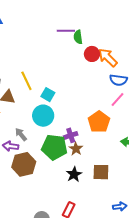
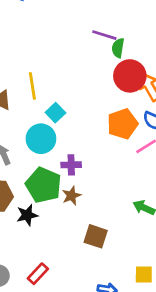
red circle: (92, 54) -> (130, 76), size x1.5
orange pentagon: (99, 122) -> (122, 124), moved
purple cross: (71, 135) -> (71, 165), moved
black star: (74, 174) -> (27, 215), moved

